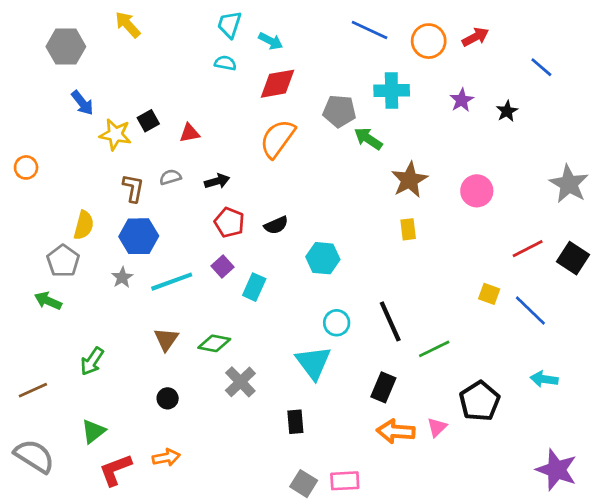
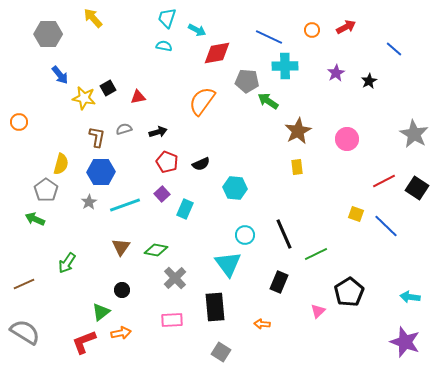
blue line: (370, 30) -> (269, 37), moved
orange circle: (429, 41) -> (312, 30), size x0.6
red diamond: (278, 84) -> (217, 53), moved
cyan arrow: (544, 379) -> (410, 297), moved
black rectangle: (295, 422) -> (215, 307), size x1.6
green triangle: (93, 431) -> (101, 312), moved
orange arrow: (396, 431) -> (262, 324), moved, size x0.6
pink rectangle: (345, 481) -> (172, 320), moved

